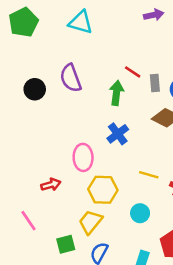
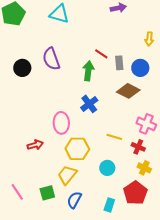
pink line: (29, 221) -> (17, 192), moved

